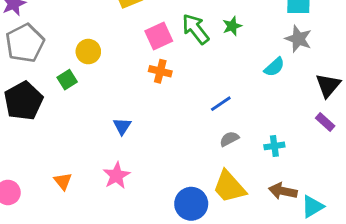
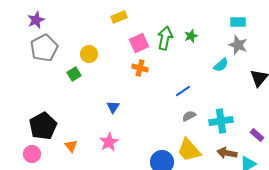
green arrow: (195, 29) -> (165, 38), turned 50
black pentagon: (23, 101) -> (43, 126), moved
purple rectangle: (325, 122) -> (257, 135), moved
cyan cross: (274, 146) -> (221, 121), size x1.6

